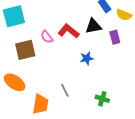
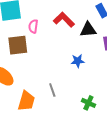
red L-shape: (69, 31) -> (64, 20), moved
pink semicircle: (47, 37) -> (33, 26), moved, turned 40

